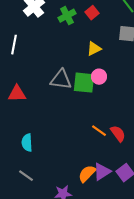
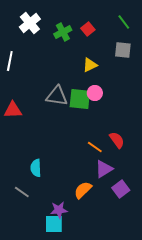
red semicircle: (118, 134) -> (117, 140), moved
cyan semicircle: (27, 143) -> (36, 168), moved
purple triangle: (102, 172) -> (104, 169), moved

